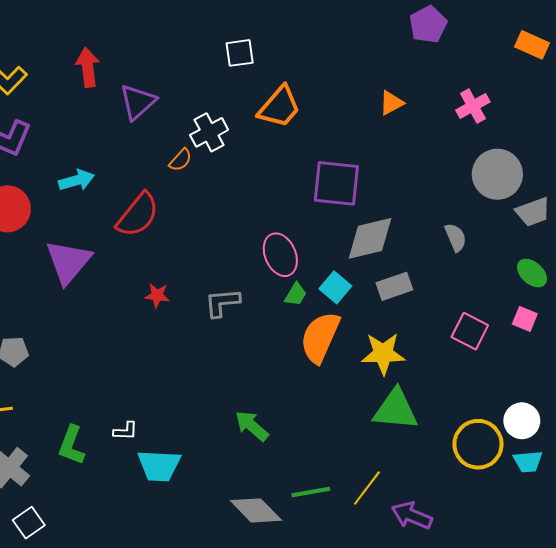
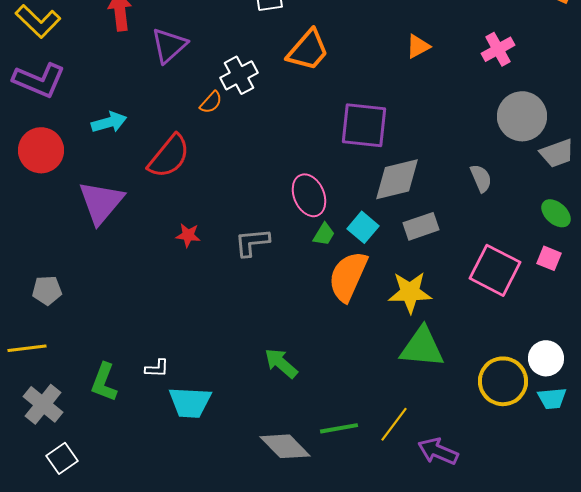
pink square: (470, 331) -> (495, 270), size x1.4

